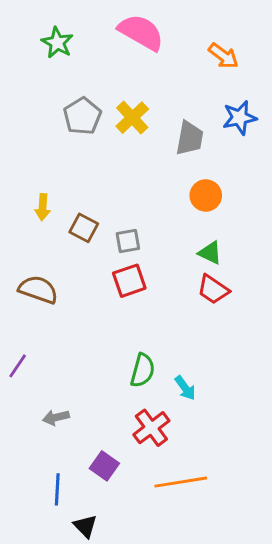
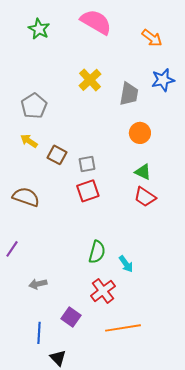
gray pentagon: (82, 116) -> (34, 106), moved
yellow arrow: (43, 207) -> (29, 141), turned 120

